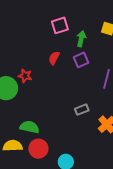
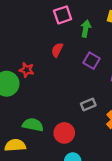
purple square: (81, 60) -> (91, 61), moved, turned -35
red circle: (38, 149) -> (64, 133), moved

